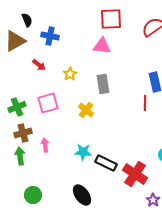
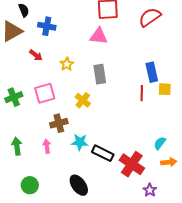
brown cross: (23, 133) -> (59, 123), moved
pink arrow: (45, 145) -> (47, 146), moved

